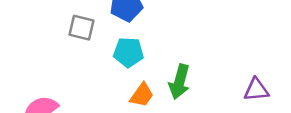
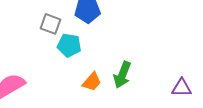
cyan pentagon: (128, 52) -> (69, 45), moved

